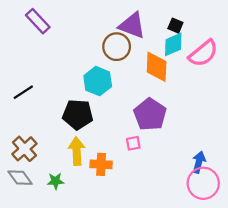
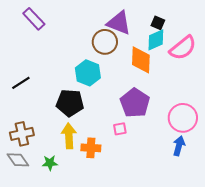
brown cross: (24, 149) -> (22, 134), turned 30
pink circle: (203, 183) -> (183, 118), moved

